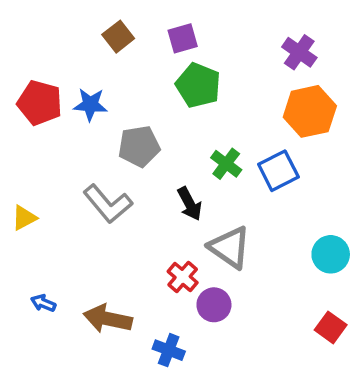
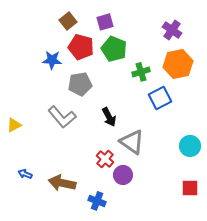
red pentagon: (40, 103) -> (81, 47), moved
green cross: (226, 164) -> (141, 72), moved, turned 36
red square: (331, 327) -> (190, 188), turned -36

